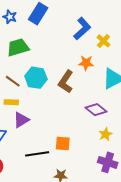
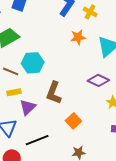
brown L-shape: (66, 82) -> (54, 93), moved
orange square: (63, 144) -> (73, 121), turned -35
black line: (37, 154) -> (37, 140), moved

